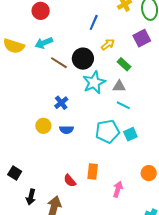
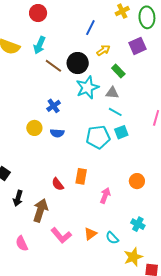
cyan arrow: (44, 43) -> (39, 45), turned -48
cyan square: (130, 134) -> (121, 132), moved

